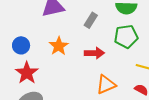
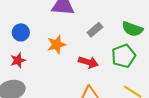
green pentagon: (126, 36) -> (124, 56), turned -30
red star: (27, 73) -> (18, 60), size x0.7

